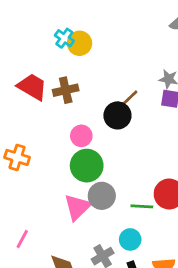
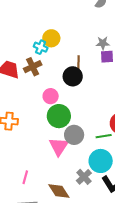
cyan cross: (64, 38) -> (41, 47), moved
yellow circle: (79, 43) -> (51, 38), moved
brown line: (130, 98) -> (79, 62), turned -32
cyan circle: (130, 239) -> (101, 161), size x1.5

